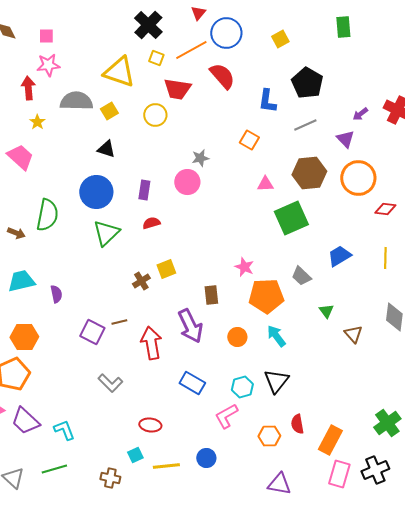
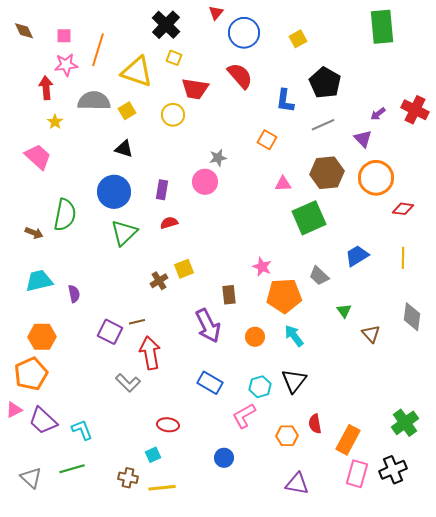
green rectangle: (343, 27) -> (382, 27), moved, size x1.6
orange line: (191, 50) -> (98, 50), moved, turned -44
red arrow: (151, 343) -> (150, 353), moved
yellow line: (166, 466) -> (162, 488), moved

